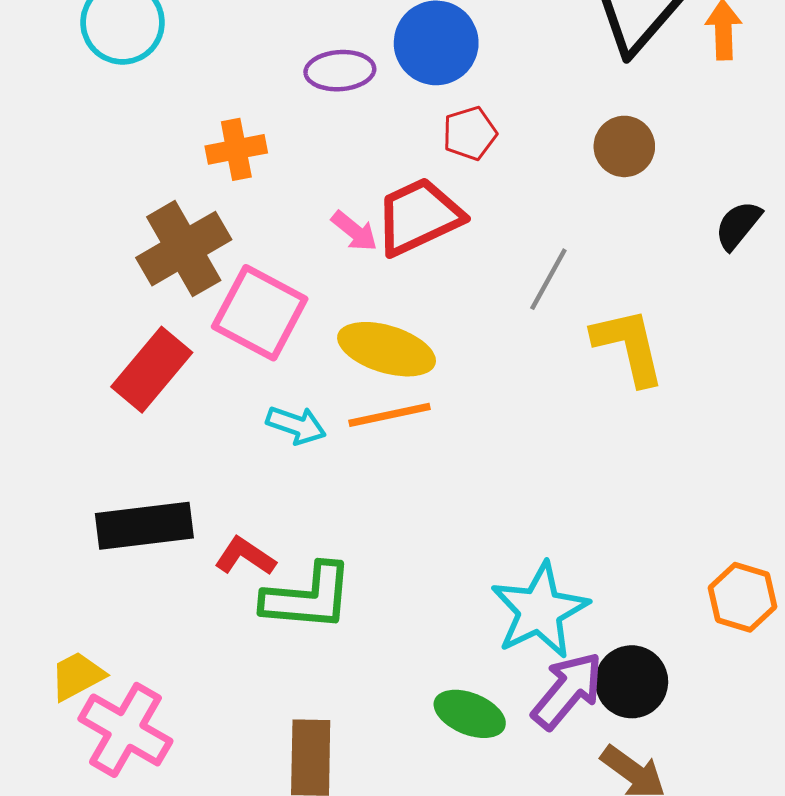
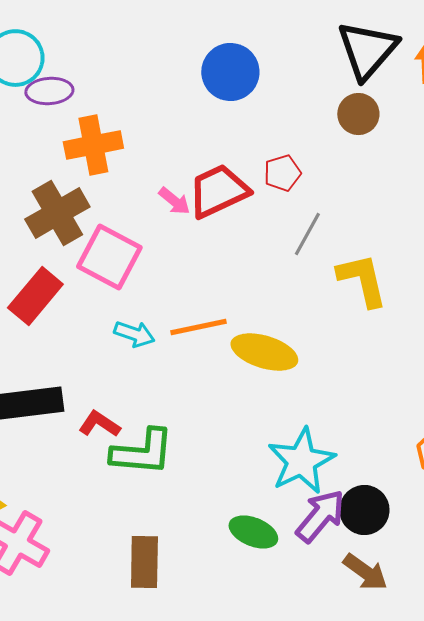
purple ellipse: (340, 71) -> (49, 91), moved
red pentagon: (470, 133) -> (282, 173), moved
brown circle: (624, 146) -> (358, 114), moved
orange cross: (236, 149) -> (93, 145), size x1.4
yellow ellipse: (387, 349) -> (264, 352), moved

